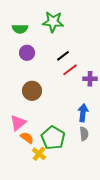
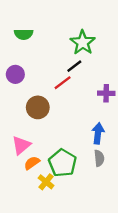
green star: (53, 22) -> (83, 42), moved, turned 30
purple circle: (27, 53) -> (15, 74), moved
red line: (70, 70) -> (63, 83), moved
orange semicircle: (27, 138) -> (32, 163), turned -72

